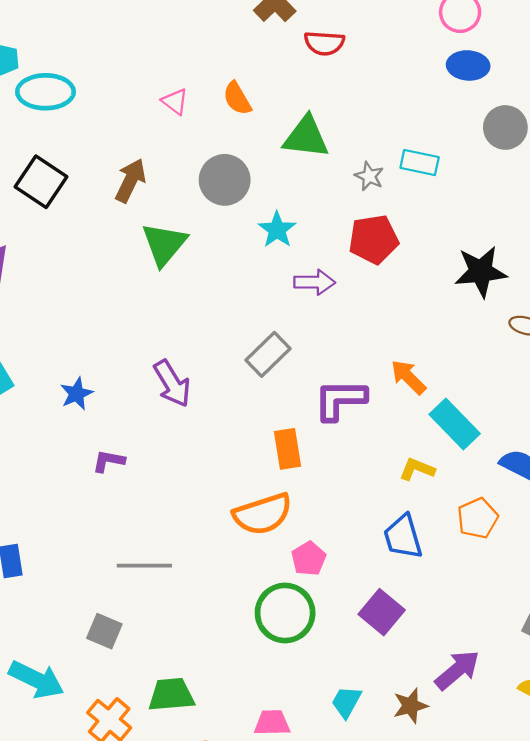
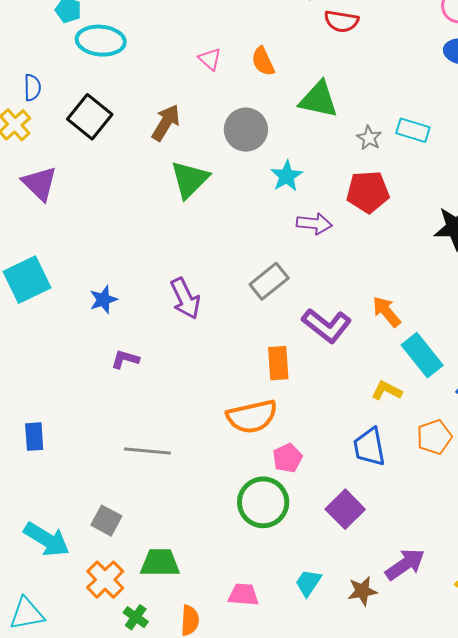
purple L-shape: (340, 400) -> (327, 325), turned -147
gray square: (104, 631) -> (106, 521), moved

